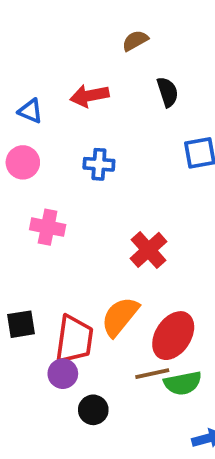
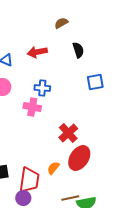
pink cross: (48, 227) -> (32, 107), moved
orange semicircle: (120, 317) -> (53, 168), size x0.6
red ellipse: (173, 336) -> (79, 158), moved

